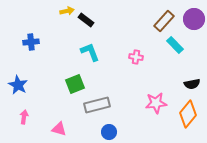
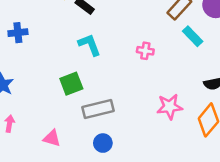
blue circle: (109, 132) -> (103, 143), moved

